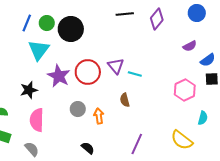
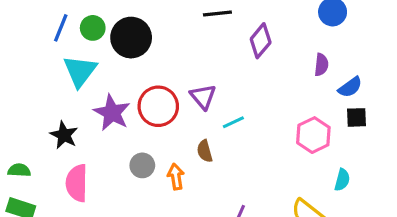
purple diamond: (157, 19) -> (261, 41), moved
purple semicircle: (190, 46) -> (321, 65), turned -56
cyan line: (135, 74) -> (233, 122), moved, turned -40
black star: (29, 90) -> (64, 135), turned -30
brown semicircle: (125, 100) -> (205, 151), moved

